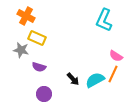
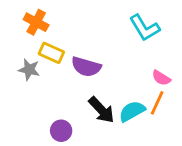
cyan L-shape: (104, 20) -> (145, 28), turned -55
purple semicircle: (39, 67) -> (86, 67), moved, size x1.5
black arrow: (73, 79) -> (101, 110), size x1.5

